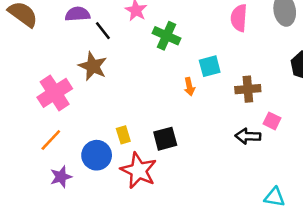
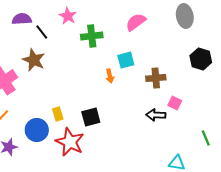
pink semicircle: (239, 18) -> (136, 22), moved, turned 50
green cross: (166, 36) -> (92, 36), turned -30

